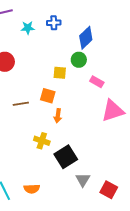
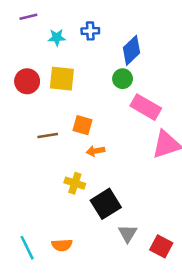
yellow square: (60, 73) -> (62, 79), moved, size x1.5
pink rectangle: (97, 82) -> (146, 107), size x1.6
orange arrow: (58, 116) -> (95, 151), turned 72

